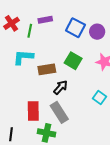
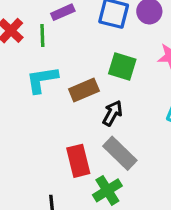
green cross: (47, 133) -> (107, 190), turned -30

